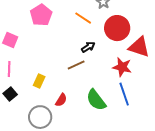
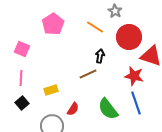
black arrow: (88, 47) -> (100, 56), turned -48
yellow rectangle: (39, 81) -> (51, 90), turned 48

